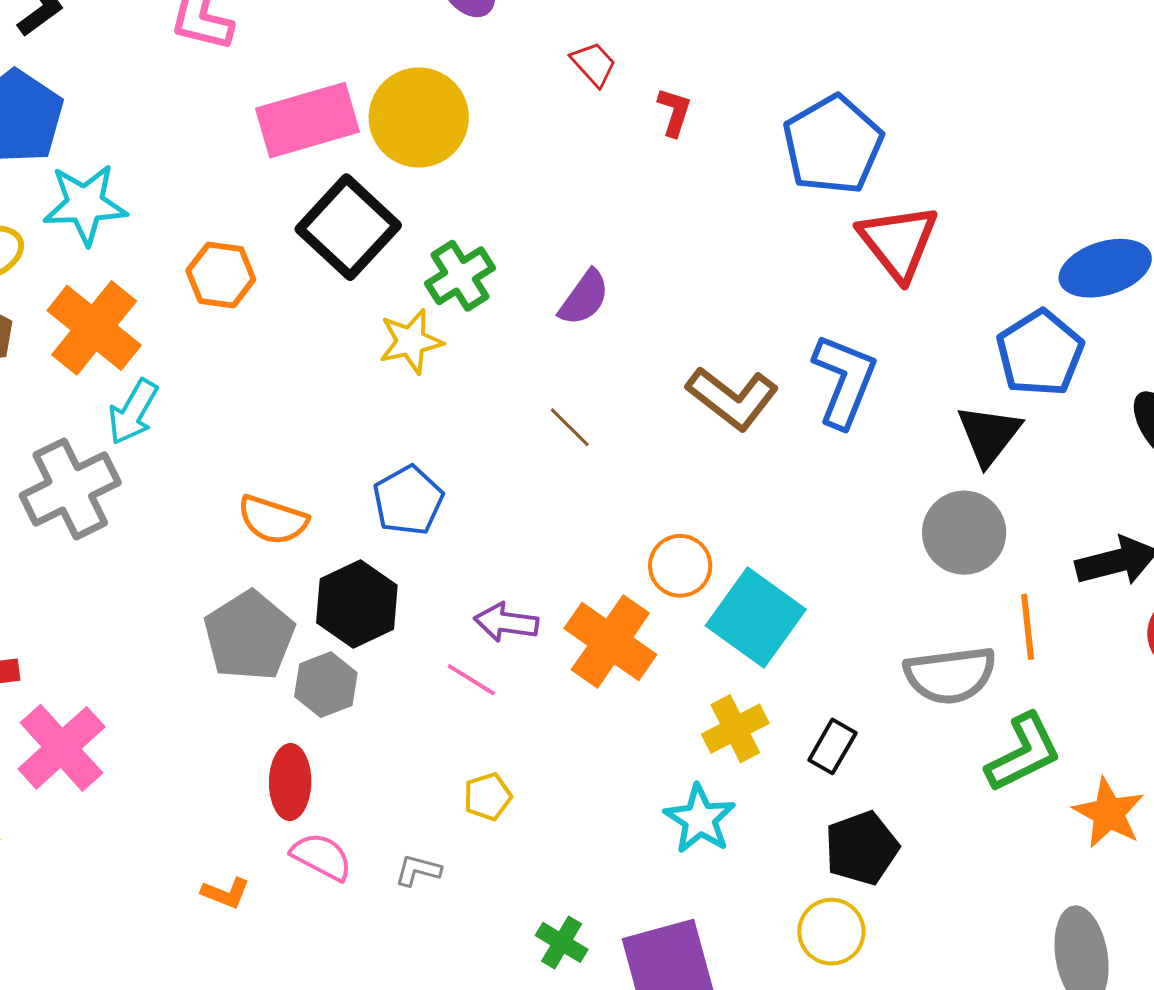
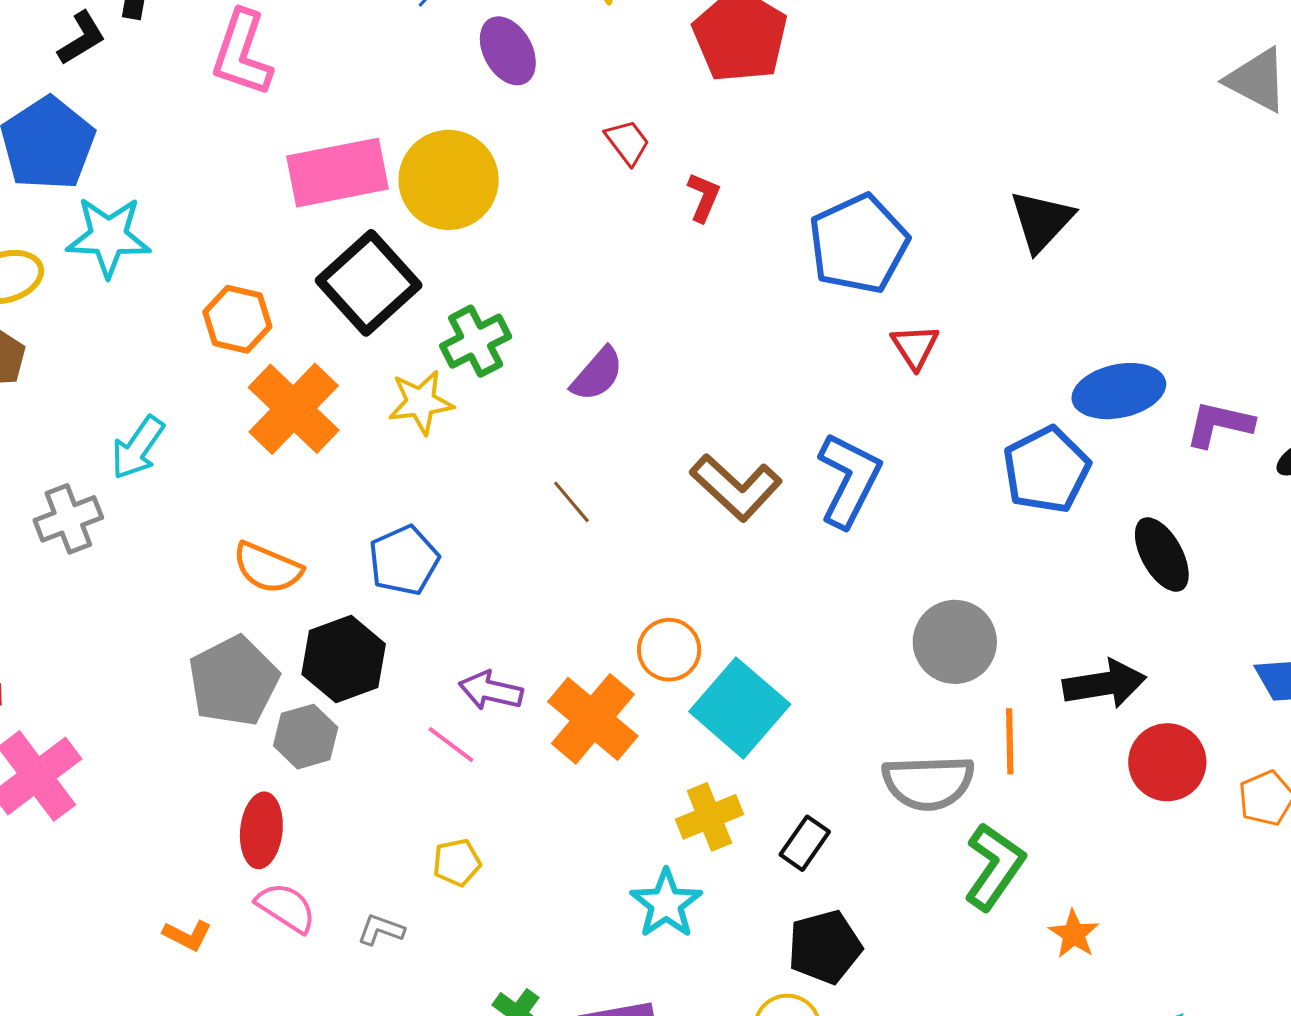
red triangle: (898, 242) -> (915, 347), size x0.6
orange cross: (94, 328) -> (294, 409), moved
black triangle: (989, 435) -> (1042, 221), moved
gray cross: (70, 489) -> (68, 519), size x0.7
green L-shape: (1023, 753) -> (994, 866), turned -34
orange star: (1109, 813) -> (1074, 934), size x0.7

